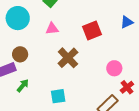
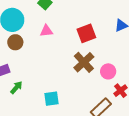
brown circle: (20, 54) -> (15, 42), moved
brown cross: (68, 58) -> (84, 62), moved

